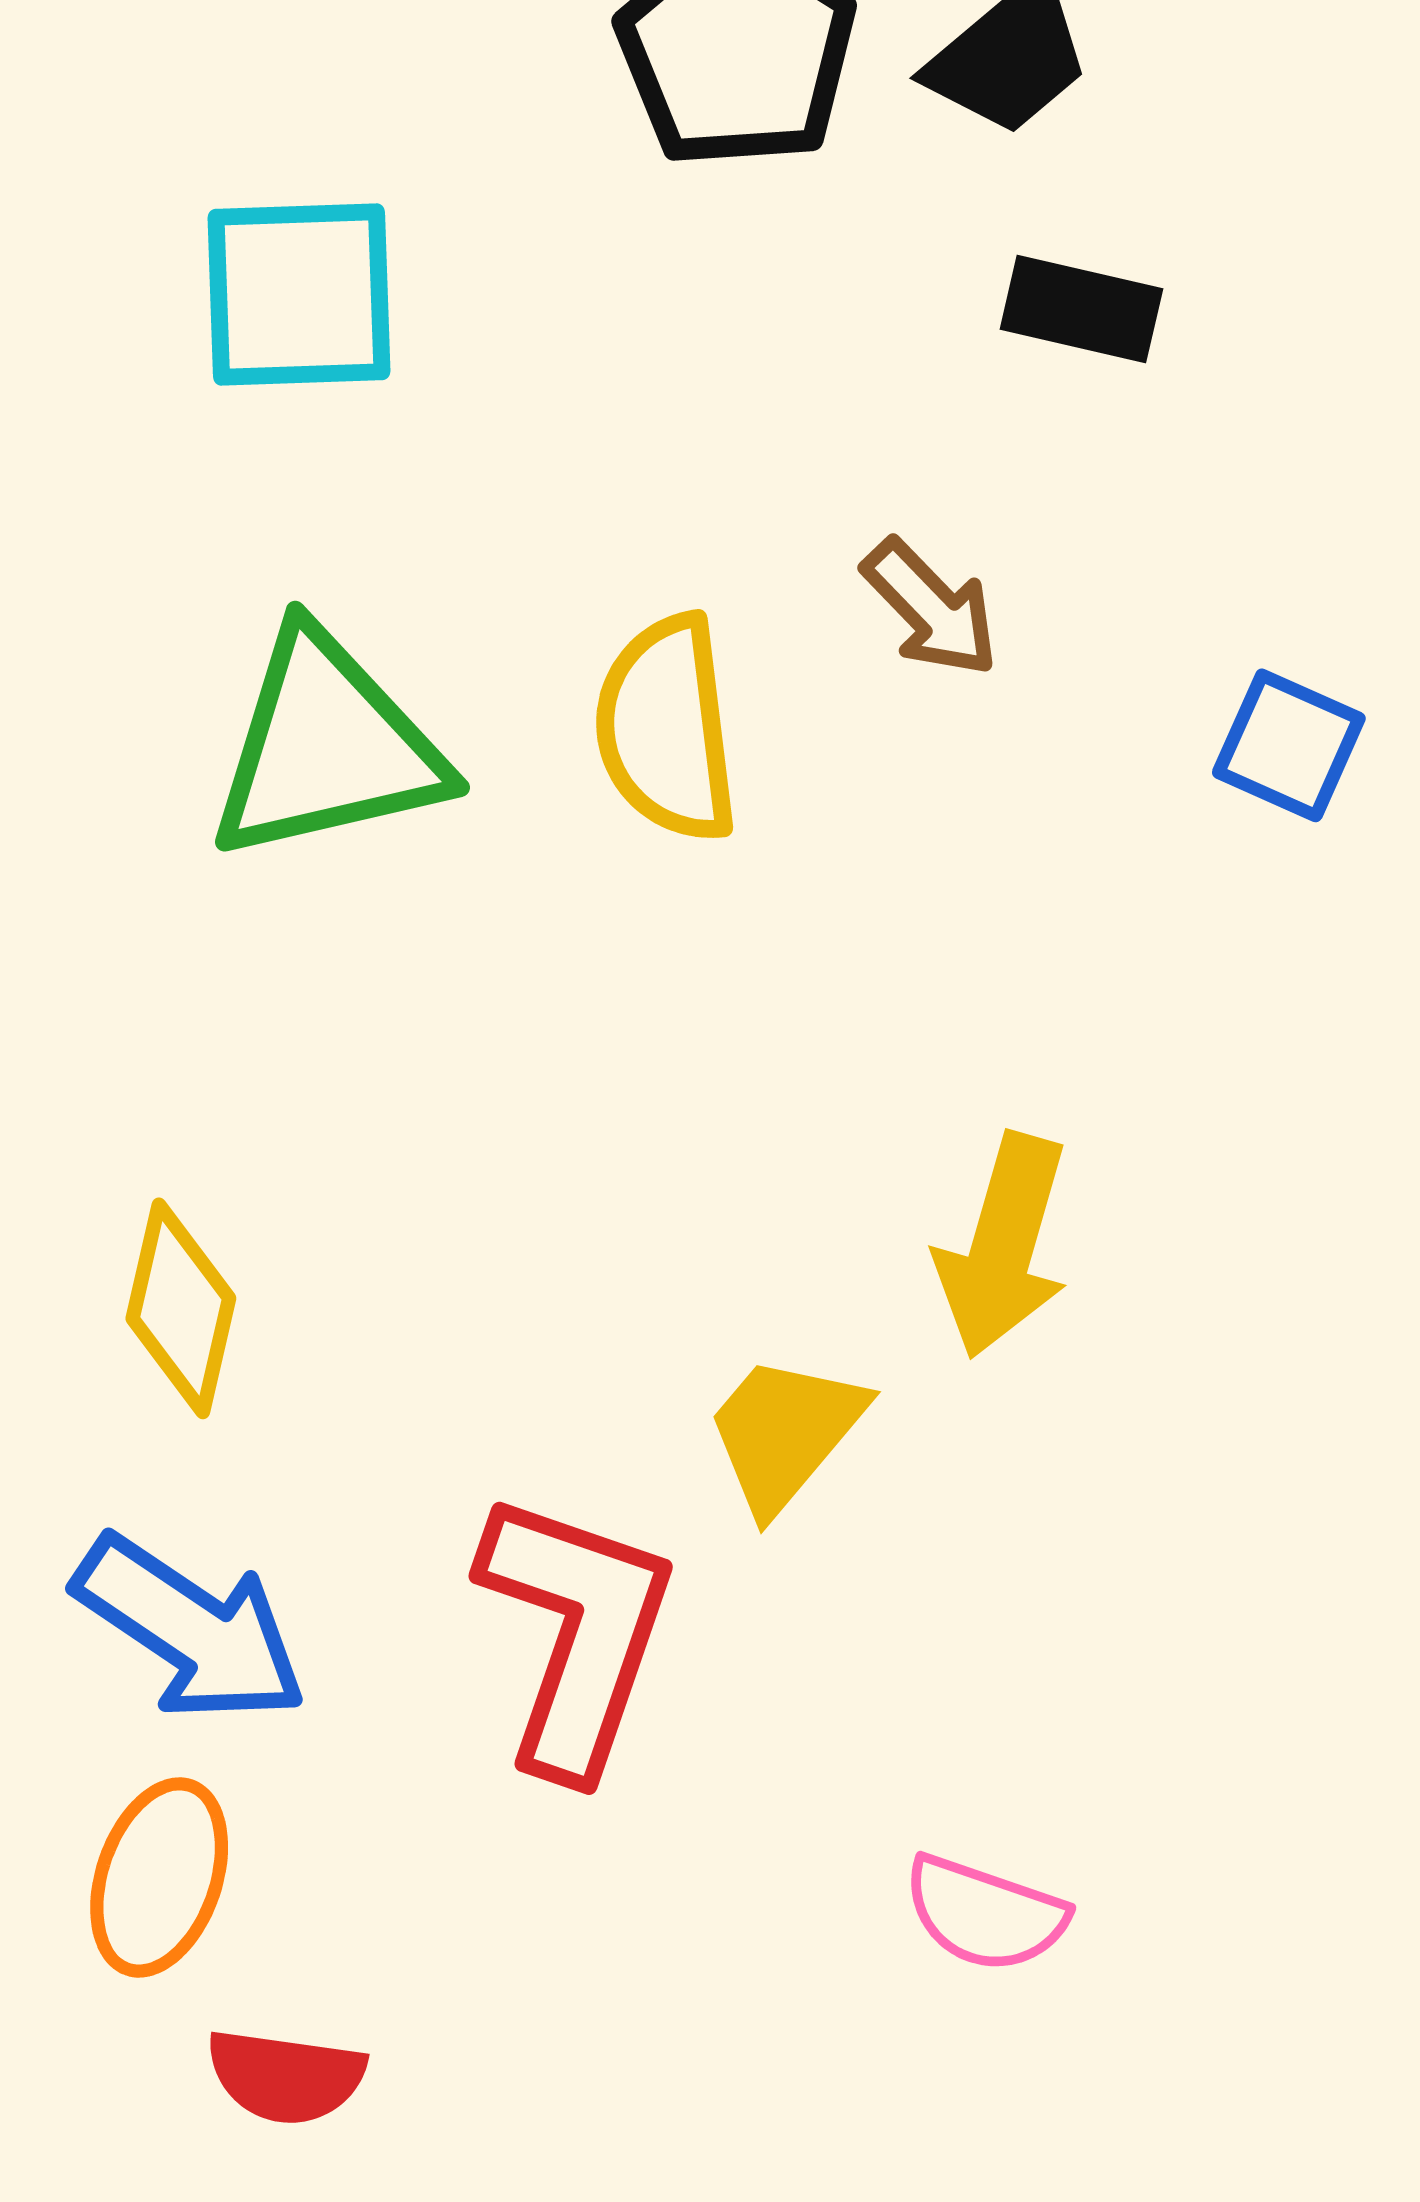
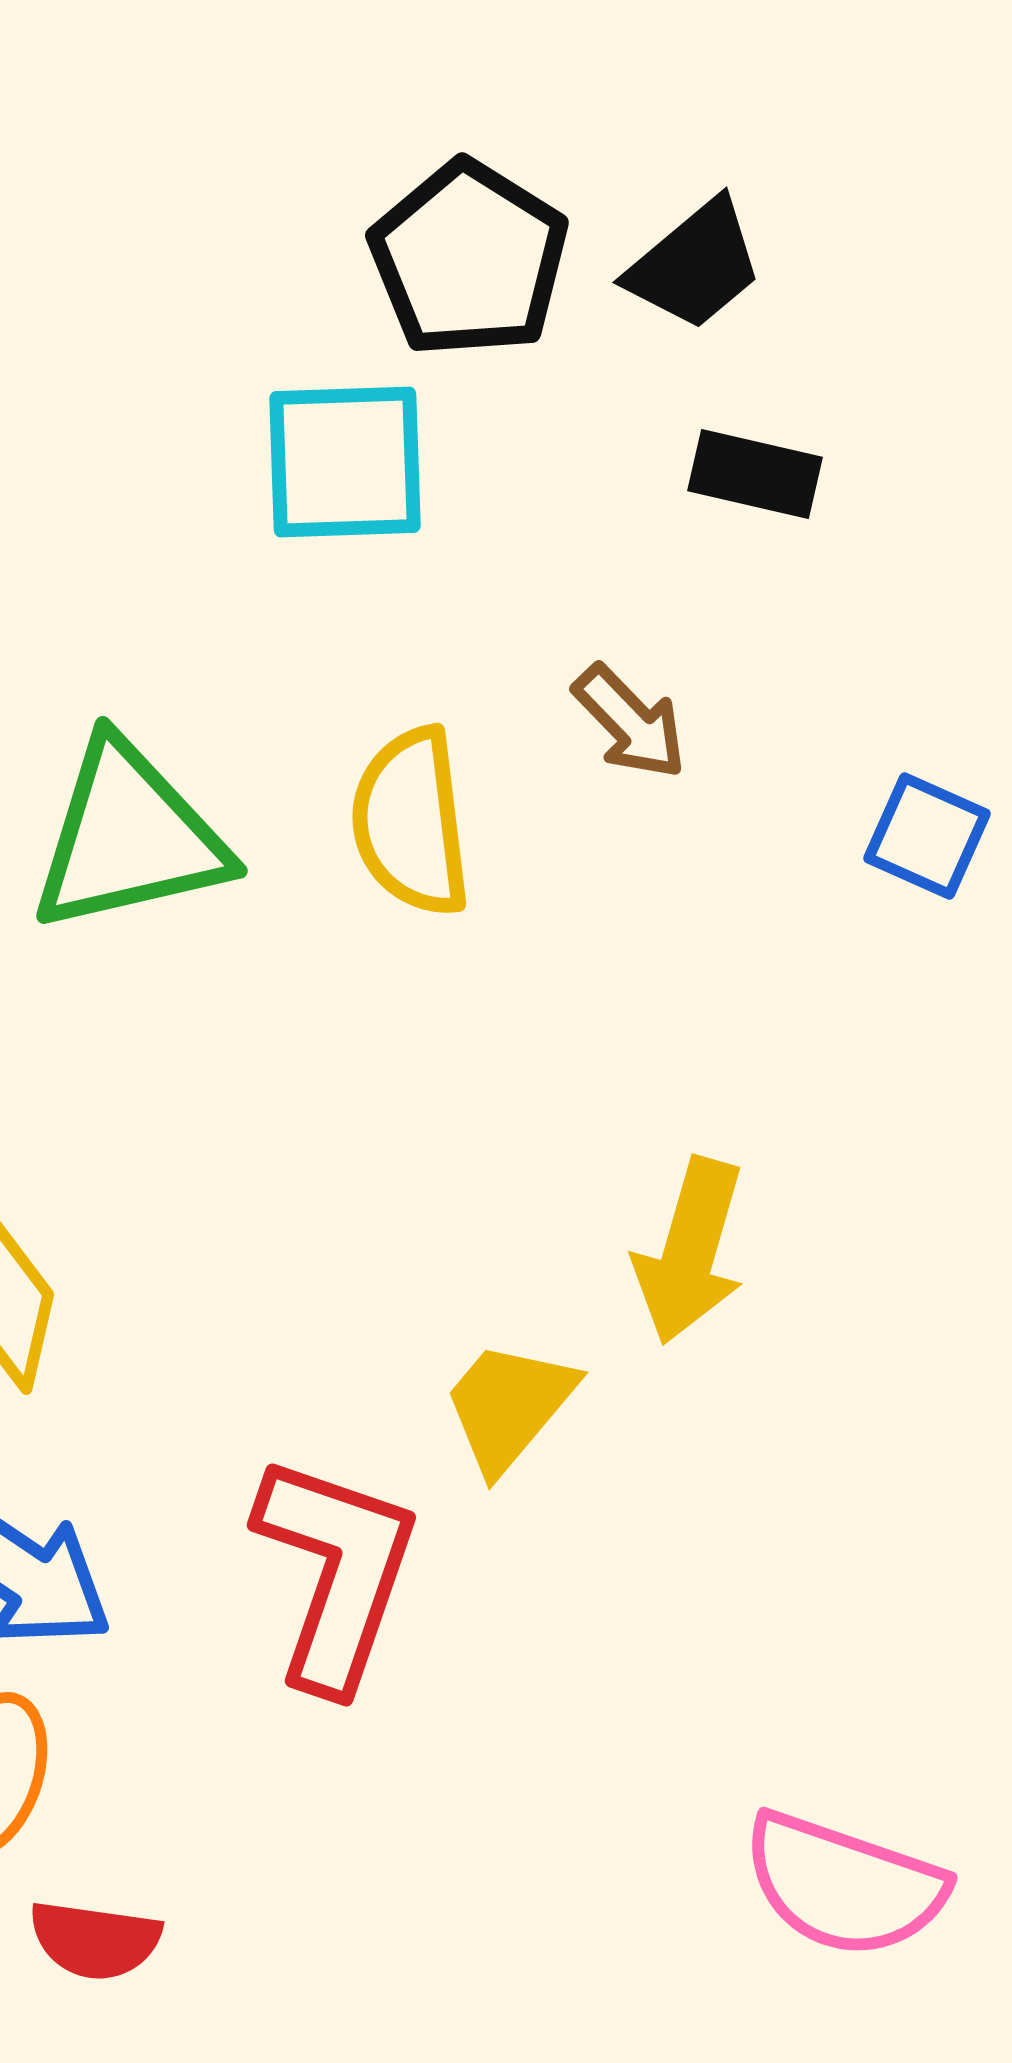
cyan square: (299, 295) -> (345, 462), moved
pink semicircle: (985, 1914) -> (844, 1885), moved, size x1.5

